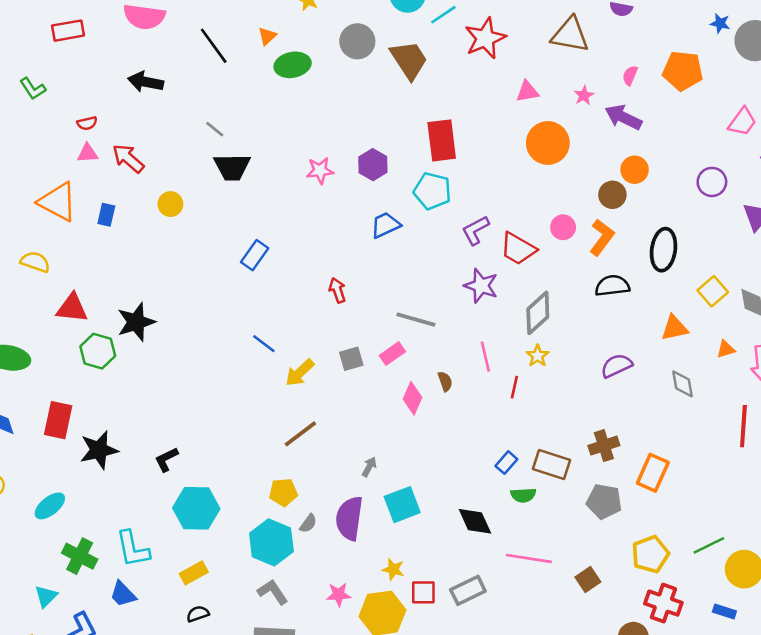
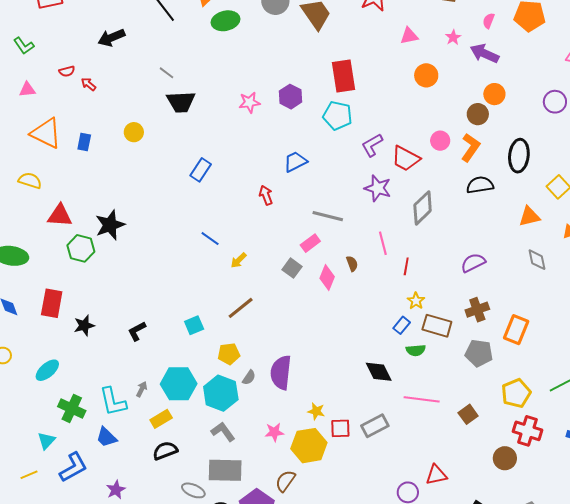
black arrow: (146, 82) -> (111, 38), turned -32
orange circle: (548, 143) -> (426, 75), size x0.7
pink triangle: (87, 153) -> (27, 89), moved
red arrow: (128, 158) -> (88, 84), moved, size x0.6
blue trapezoid: (385, 225) -> (295, 162), moved
yellow star: (538, 356) -> (416, 301), moved
gray square: (351, 359) -> (292, 268), moved, turned -36
purple semicircle: (617, 366) -> (473, 263), moved
yellow arrow: (300, 373) -> (239, 260), size x0.7
black star: (99, 450) -> (84, 325), size x0.7
gray arrow: (369, 467) -> (142, 389), moved
cyan square: (402, 505) -> (194, 325), moved, size x0.7
cyan hexagon: (196, 508) -> (179, 384), moved
black semicircle: (198, 614) -> (165, 451), size x1.4

